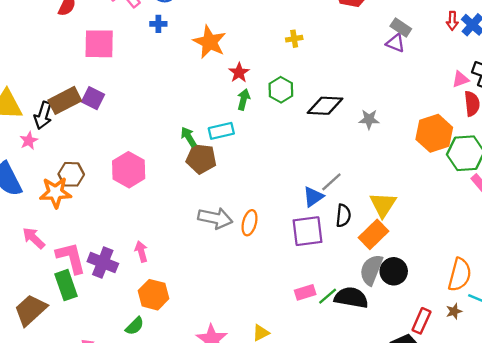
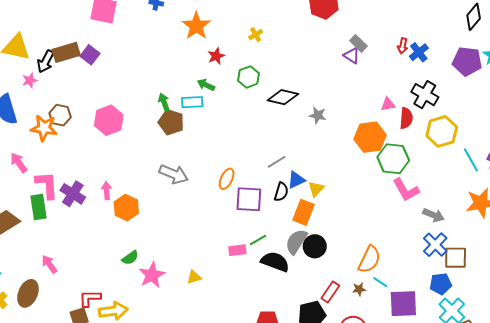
yellow cross: (294, 39) -> (256, 35), moved, turned -32
pink triangle: (460, 79) -> (388, 104), moved
green arrow: (244, 99) -> (206, 85), moved, turned -90
blue triangle: (313, 197) -> (296, 180), moved
yellow triangle: (383, 205) -> (316, 189), size x0.7
orange ellipse: (249, 223) -> (227, 179), moved
orange rectangle: (373, 234) -> (304, 212), turned -35
orange hexagon: (153, 295) -> (126, 208), moved
green line: (328, 296) -> (258, 240), moved
green semicircle: (135, 326) -> (130, 258), moved

